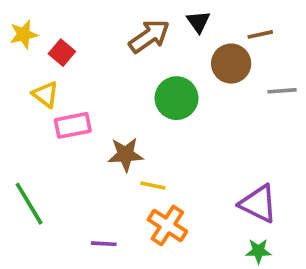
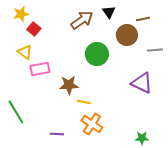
yellow star: (24, 34) -> (21, 14), moved
purple triangle: (258, 204) -> (142, 83), moved

